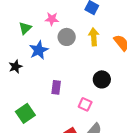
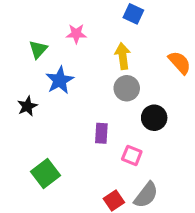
gray circle: (67, 37) -> (127, 88), moved
yellow arrow: (94, 37) -> (123, 56), moved
purple rectangle: (56, 87) -> (101, 133), moved

